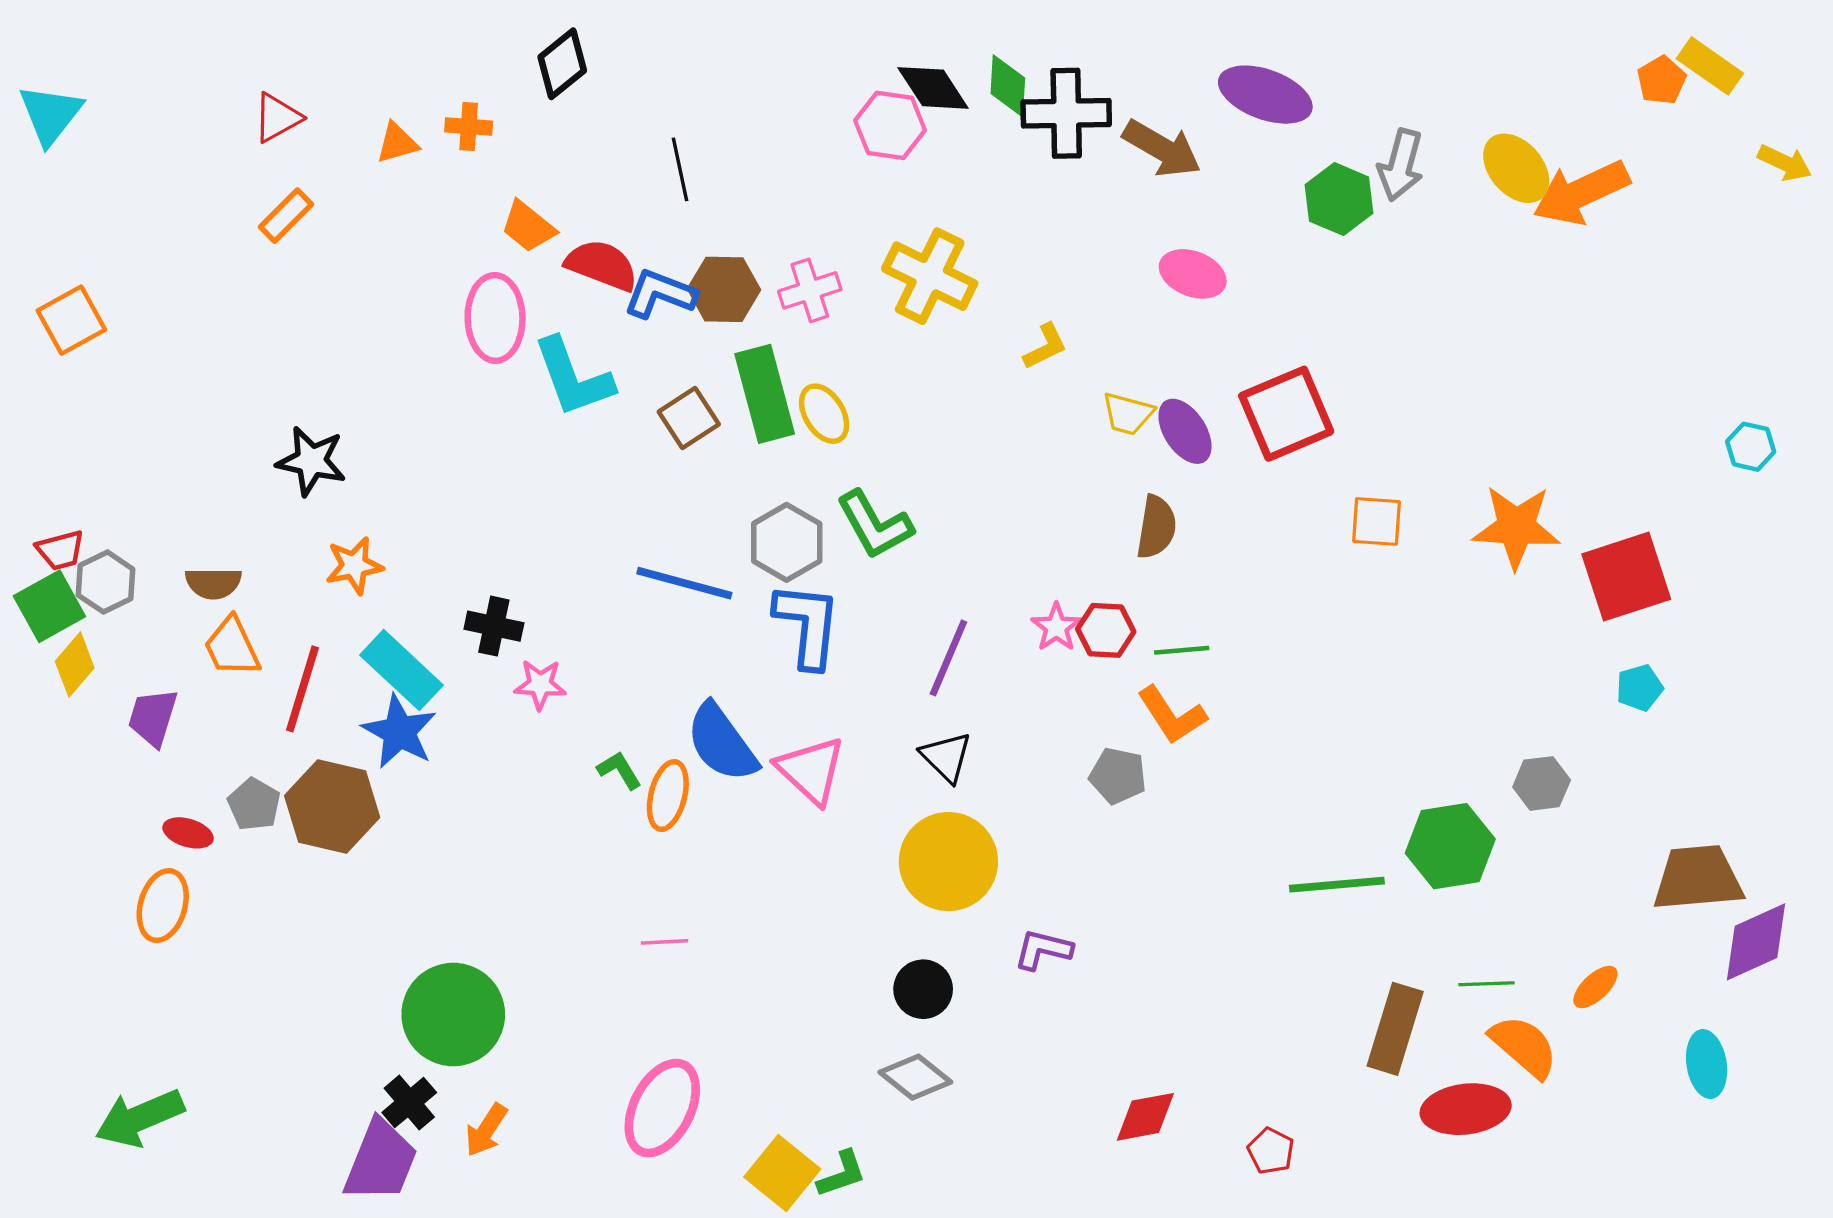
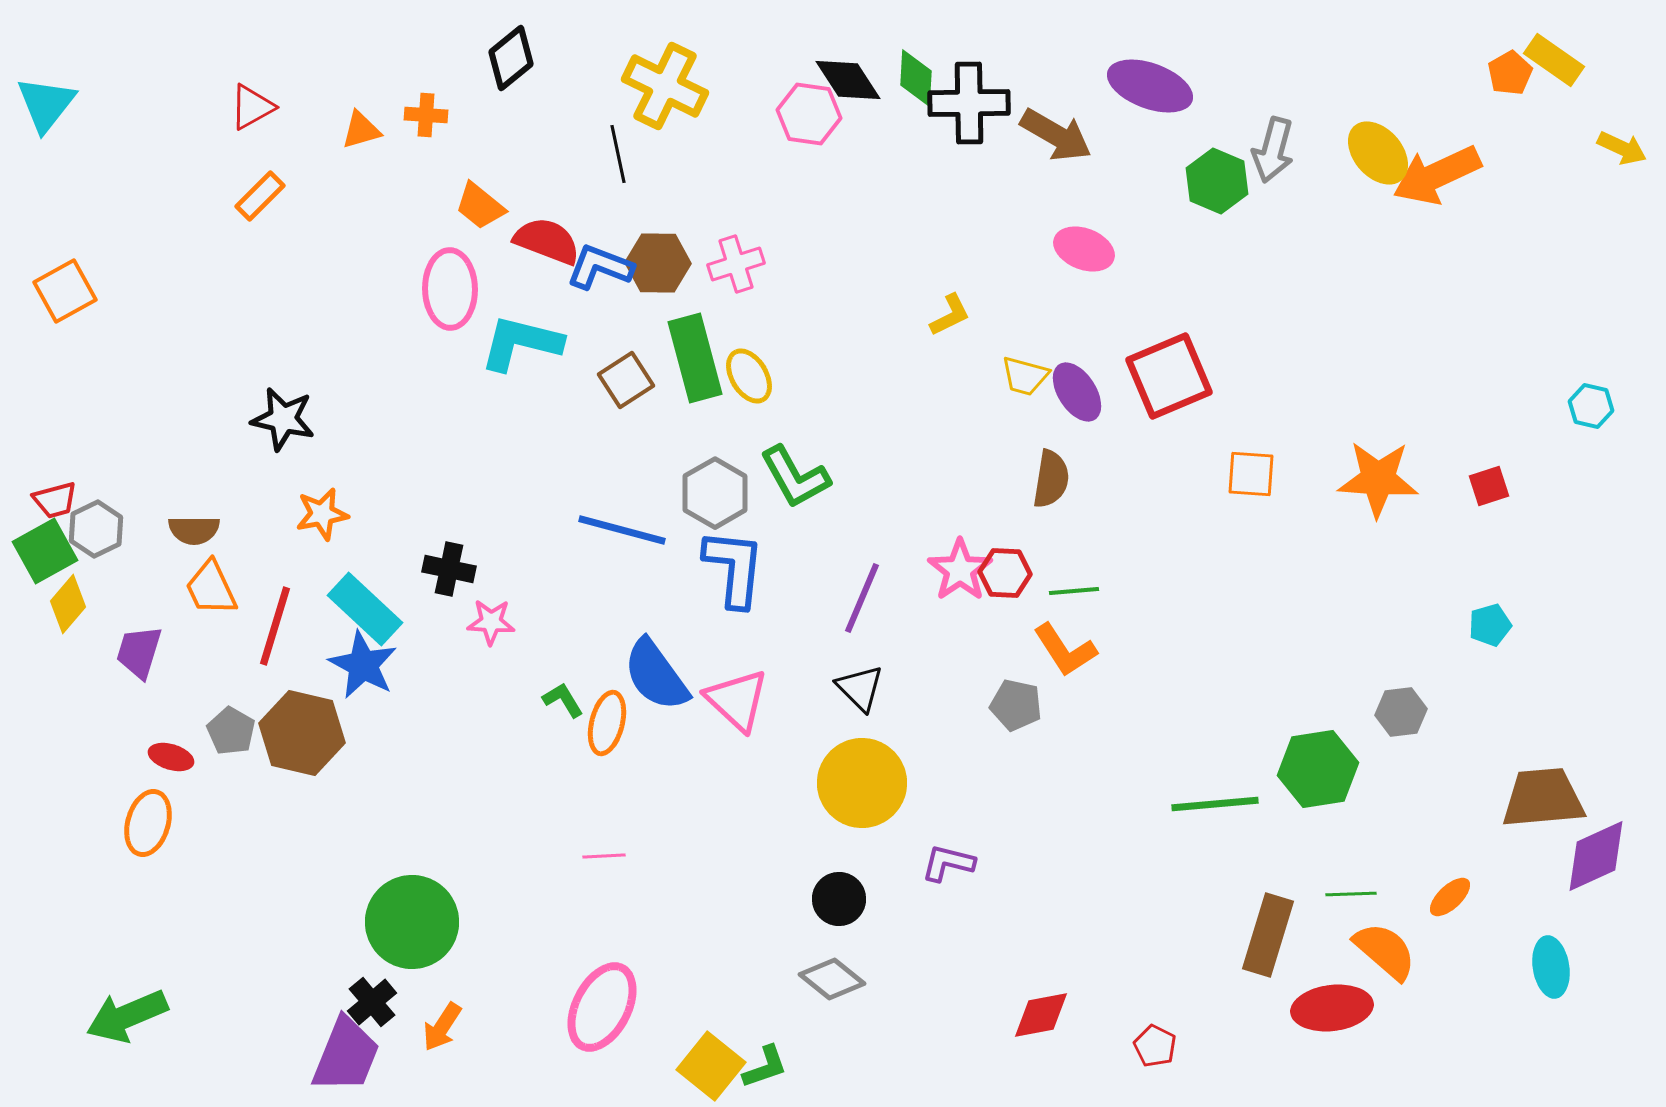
yellow cross: (930, 276) -> (665, 86), moved
cyan L-shape: (573, 377) -> (521, 343), turned 124
red square: (1626, 577) -> (1489, 486), moved, size x0.5
pink star: (1056, 627) -> (960, 570), size x1.4

